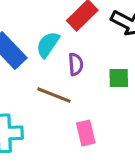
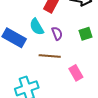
cyan semicircle: (48, 45) -> (37, 27), turned -48

